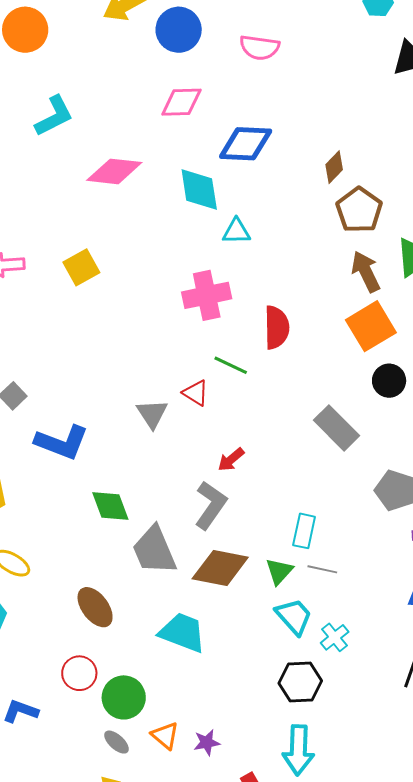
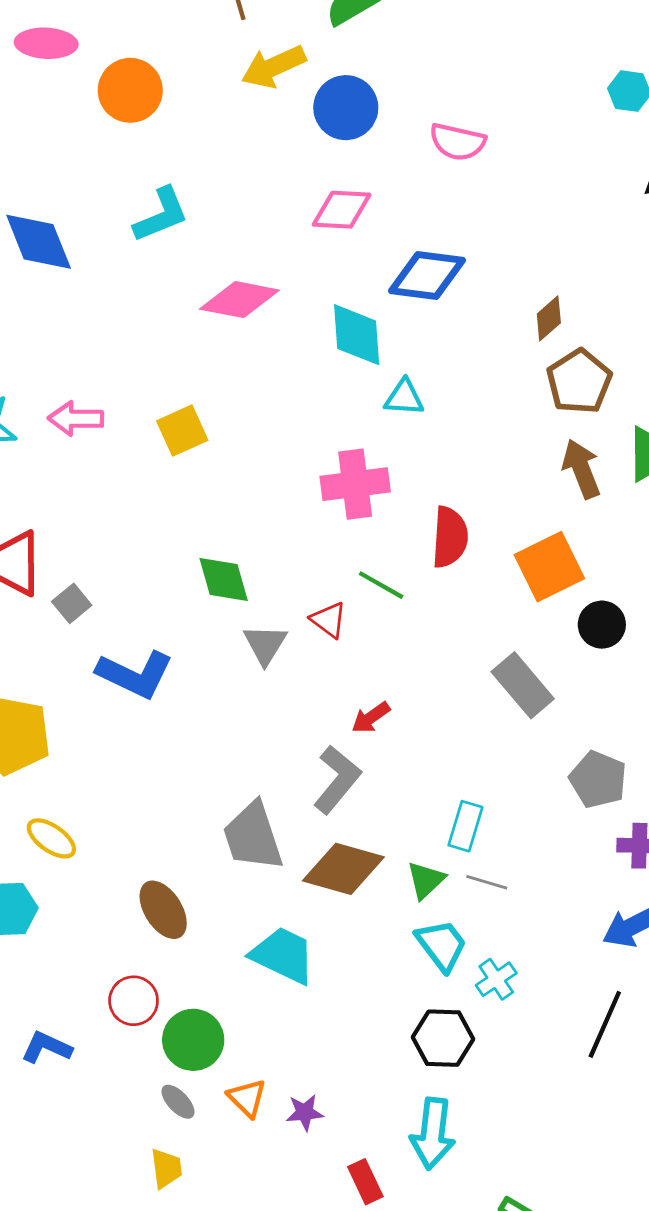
orange square: (371, 326) -> (549, 567), moved
green diamond: (110, 506) -> (224, 580), moved

